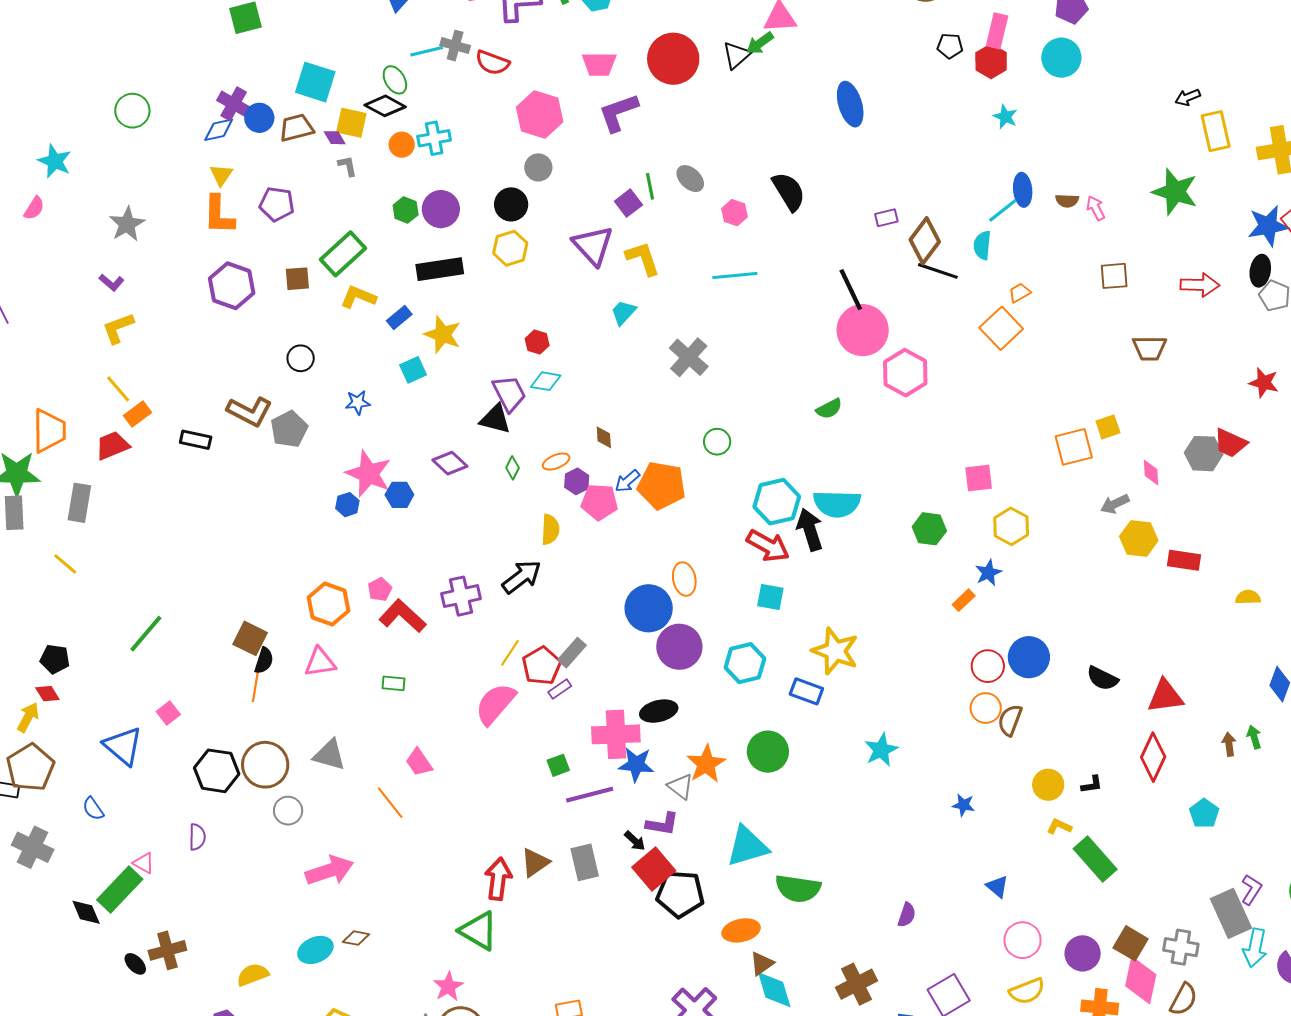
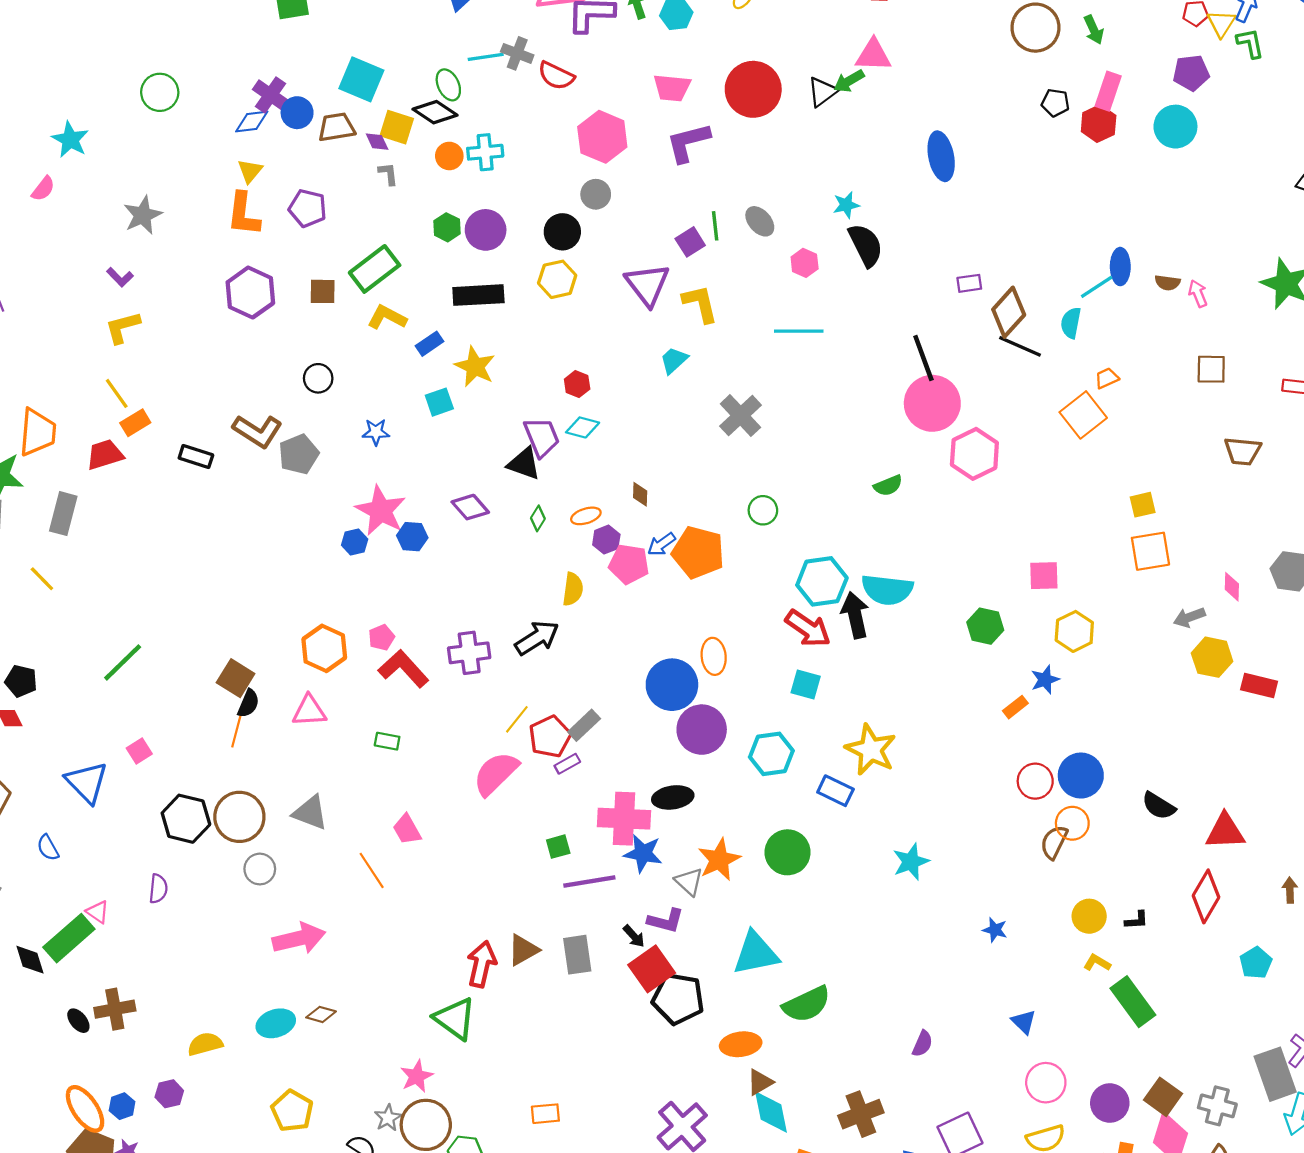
cyan star: (1005, 117) -> (846, 205), moved, turned 30
yellow square: (1108, 427) -> (1143, 505), moved
orange circle: (986, 708) -> (1072, 823), moved
green semicircle: (798, 888) -> (807, 1004), turned -39

